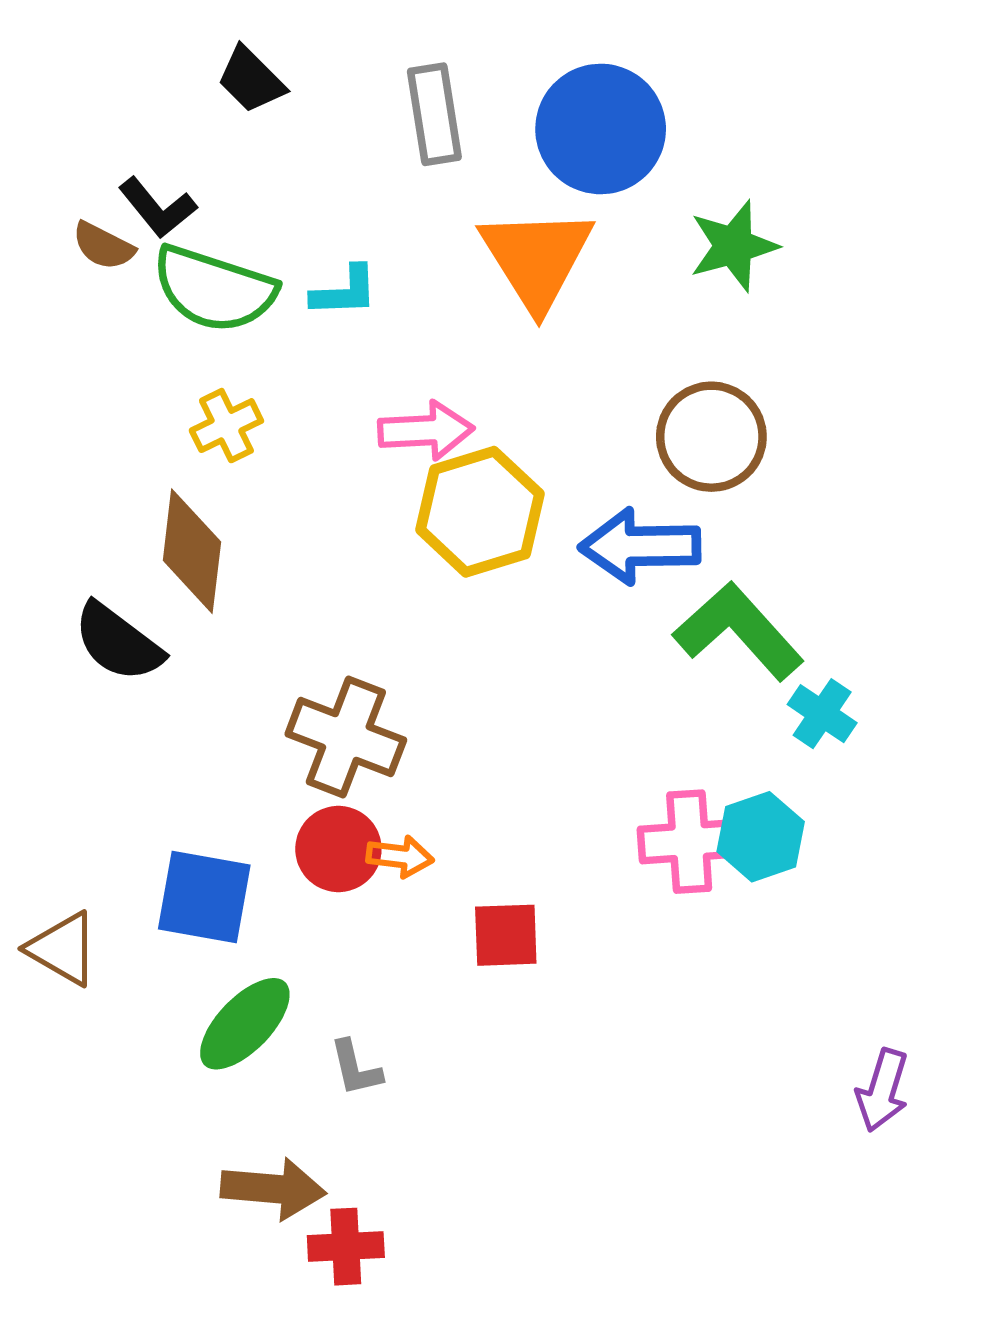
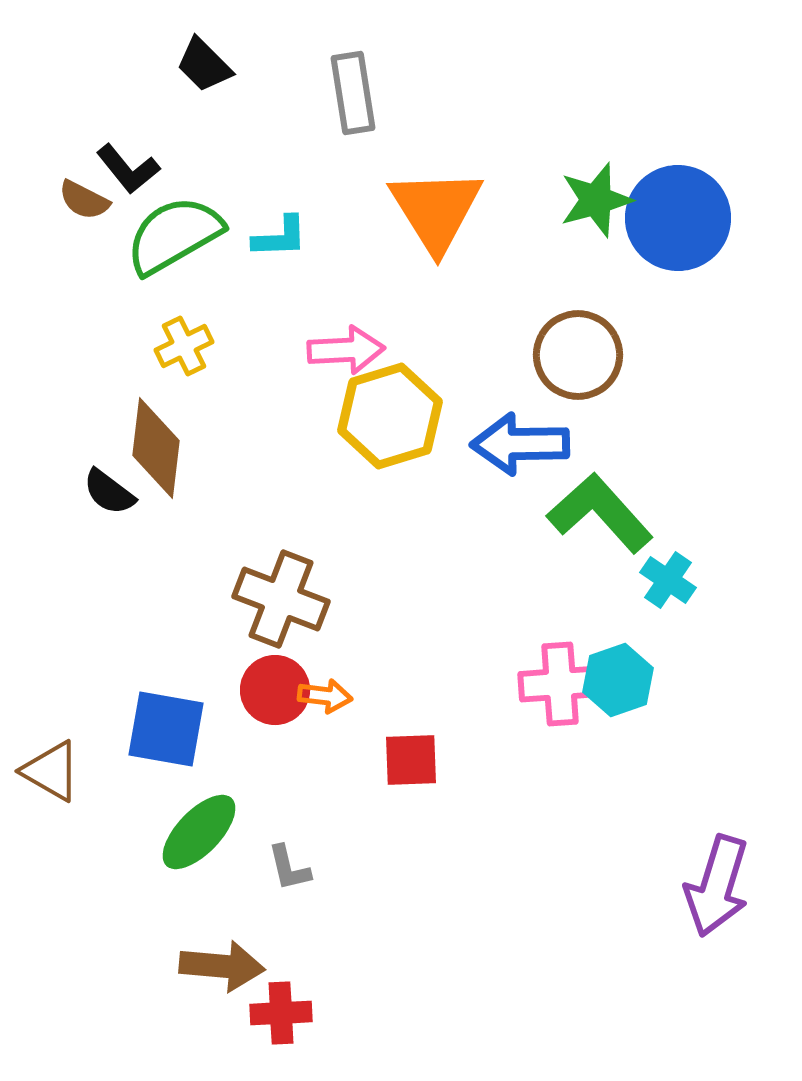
blue circle: (601, 129) -> (678, 218), moved
green semicircle: (214, 289) -> (174, 235), turned 132
black semicircle: (118, 642) -> (109, 492), moved, size x0.7
purple arrow: (882, 1090) -> (717, 886), size x1.5

